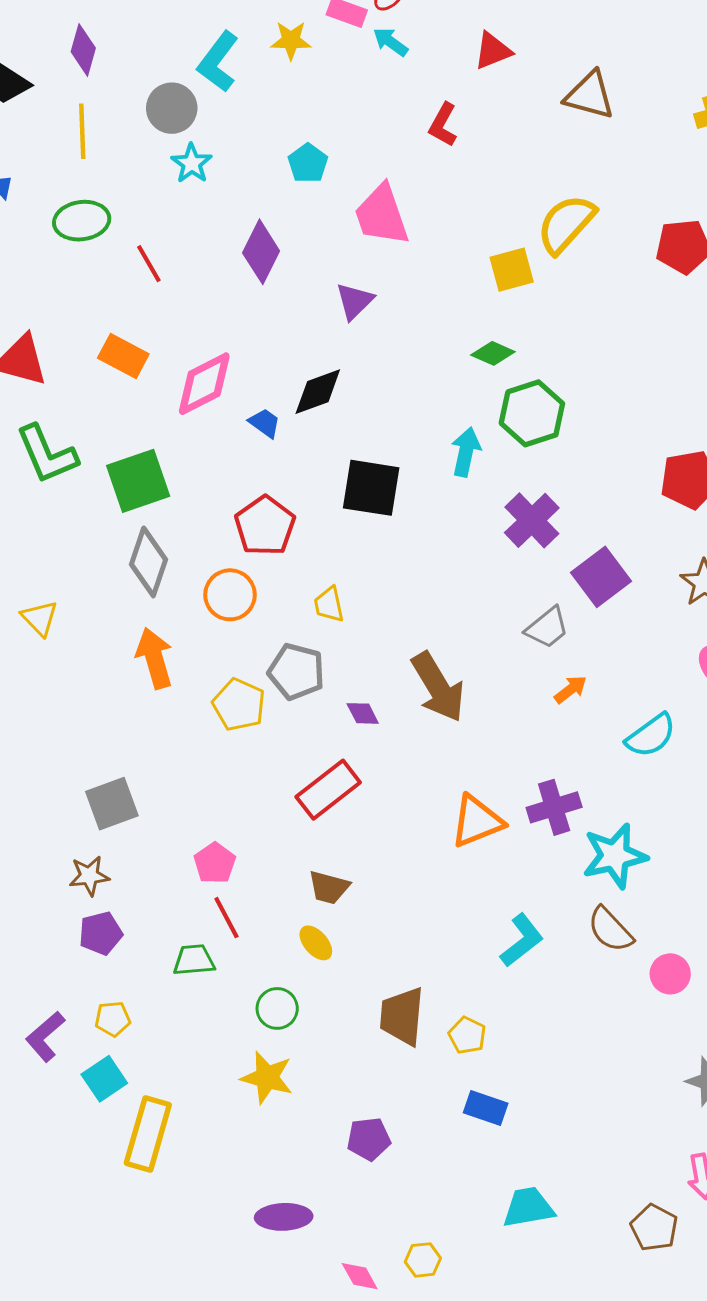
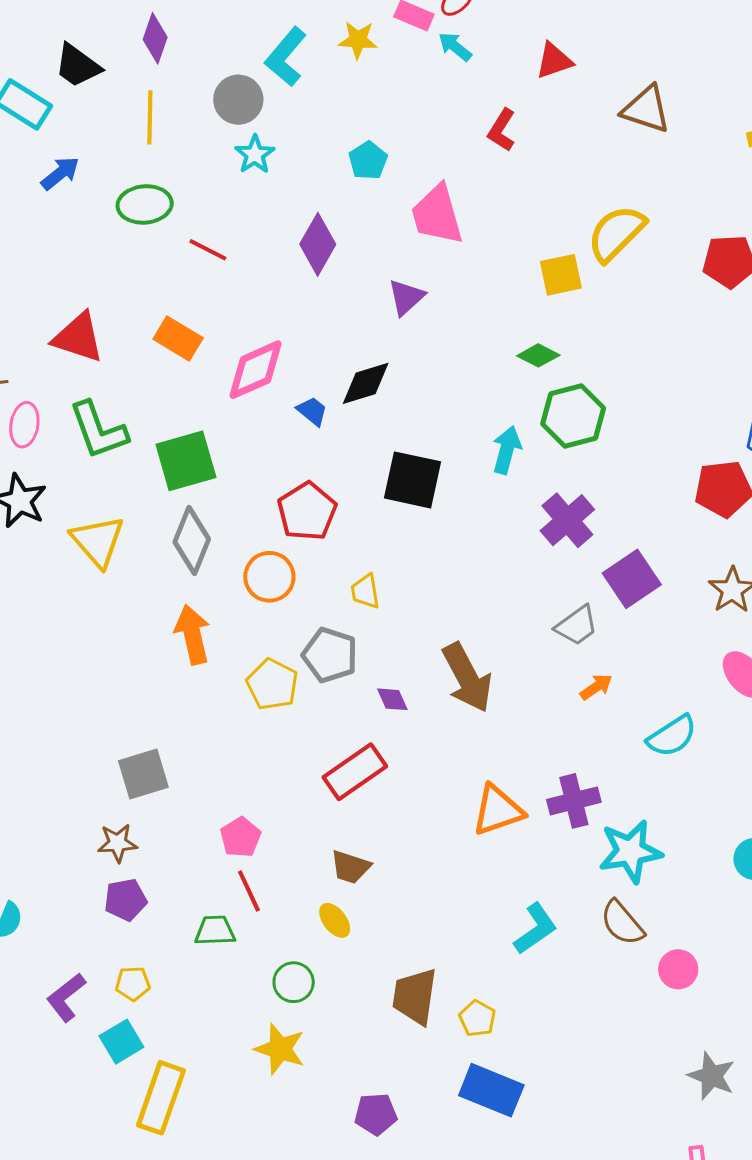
red line: (149, 264) -> (208, 250), turned -36
yellow triangle: (40, 618) -> (98, 541), moved, size x1.5
blue rectangle: (486, 1108) -> (491, 1090), size x1.5

